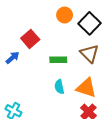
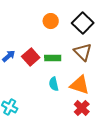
orange circle: (65, 15) -> (51, 21), moved
red square: (30, 39) -> (31, 57), moved

